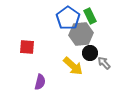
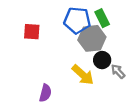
blue pentagon: (68, 18) -> (77, 20), turned -30
red square: (27, 47) -> (32, 32), moved

